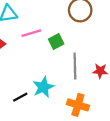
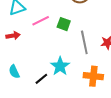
green square: (56, 41) -> (64, 24), turned -32

